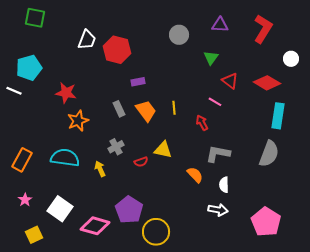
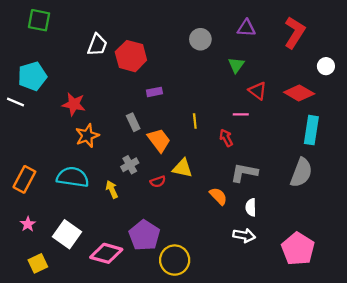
pink line: (215, 102) -> (241, 114), turned -32
orange trapezoid: (146, 111) -> (159, 140), moved

